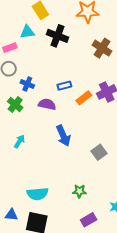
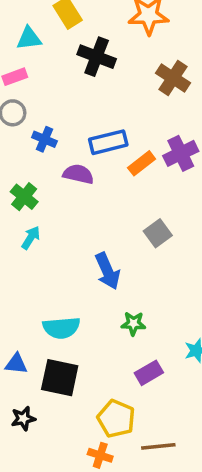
cyan triangle: (27, 32) -> (29, 38), moved
blue rectangle: (64, 86) -> (108, 142), size x1.5
green cross: (15, 104) -> (24, 197), moved
blue arrow: (63, 136) -> (108, 271), moved
gray square: (99, 152) -> (158, 233), moved

